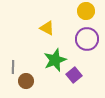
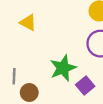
yellow triangle: (47, 28) -> (28, 23), moved

